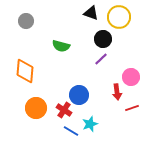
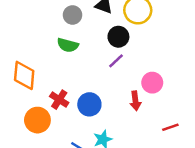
gray circle: (26, 21) -> (73, 15), moved
red line: (132, 108) -> (170, 127), moved
red cross: (64, 110) -> (59, 100), moved

